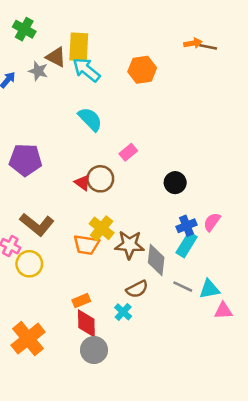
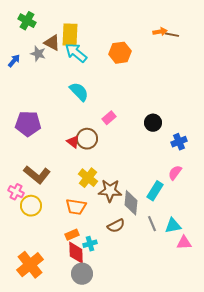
black circle: (175, 183) -> (153, 123), moved
blue cross: (187, 226) -> (179, 142), moved
orange trapezoid: (86, 245) -> (76, 207), moved
gray line: (183, 287) -> (152, 224), turned 42
cyan cross: (123, 312) -> (90, 244), moved, turned 32

